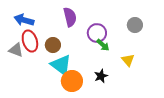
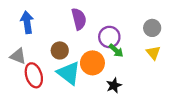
blue arrow: (24, 20) -> (27, 22), turned 66
red ellipse: (30, 41) -> (34, 75), moved
yellow triangle: (128, 60) -> (153, 53), moved
orange circle: (72, 81) -> (92, 63), moved

